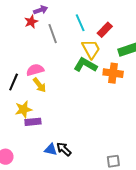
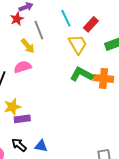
green L-shape: (85, 65) -> (82, 74), moved
orange cross: (113, 73) -> (104, 78), moved
yellow arrow: (39, 85) -> (28, 46), moved
black arrow: (64, 149) -> (19, 145), moved

